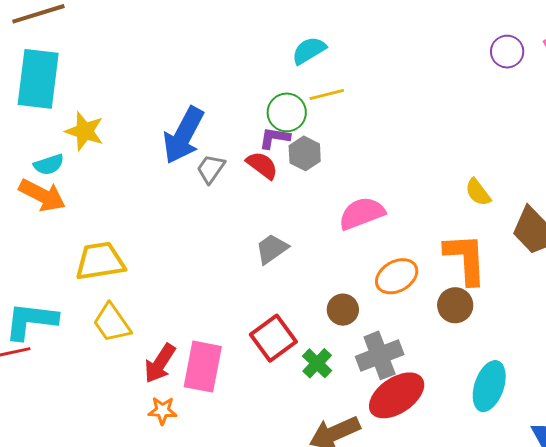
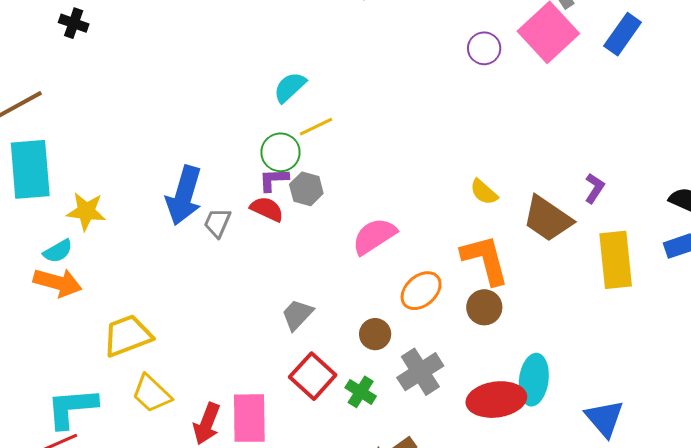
gray trapezoid: (272, 249) -> (297, 315), moved
red ellipse: (397, 395) -> (496, 400), moved, turned 38

